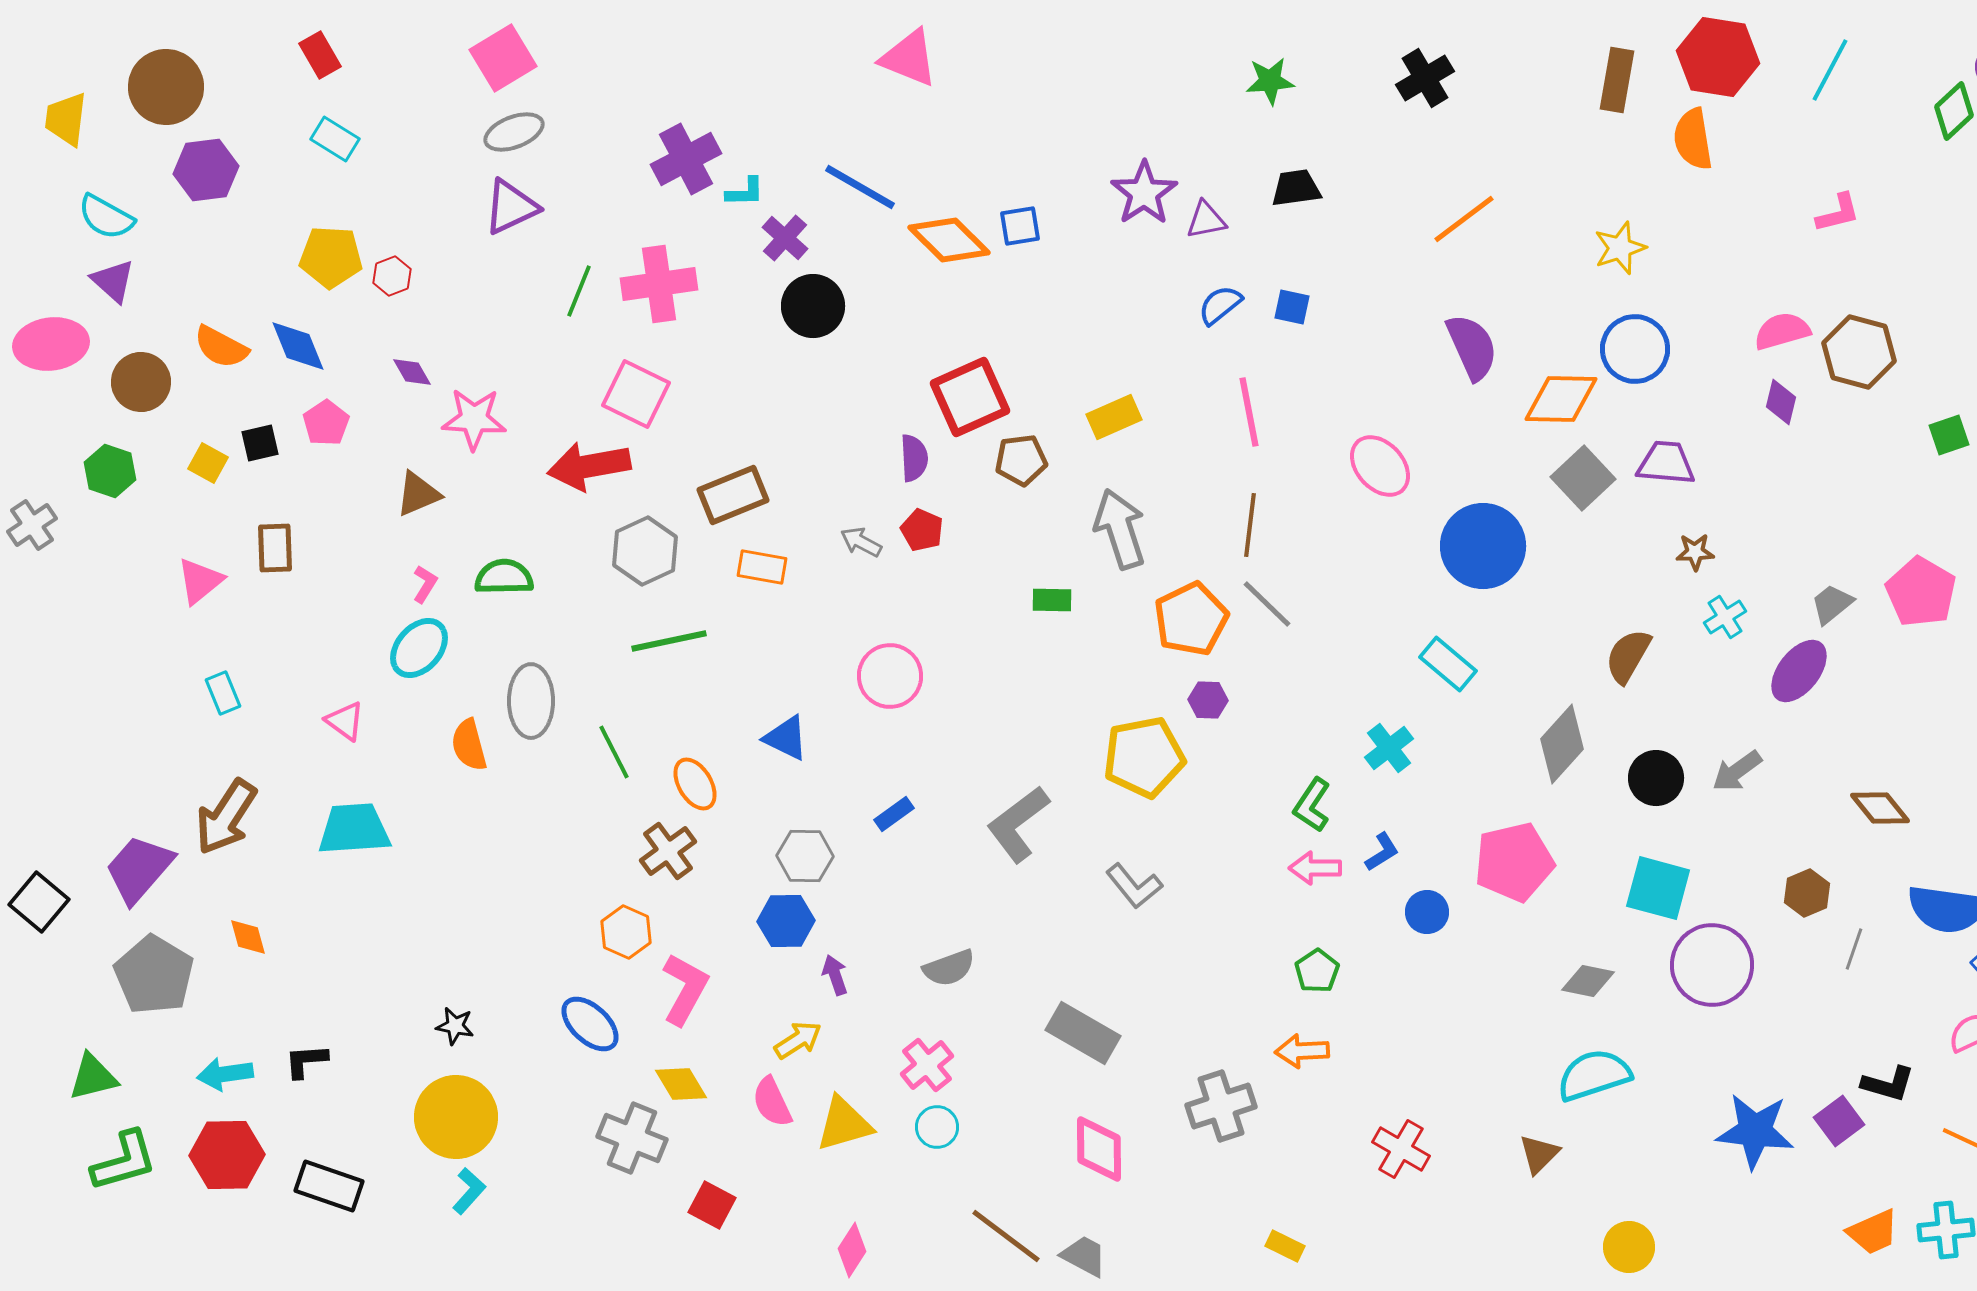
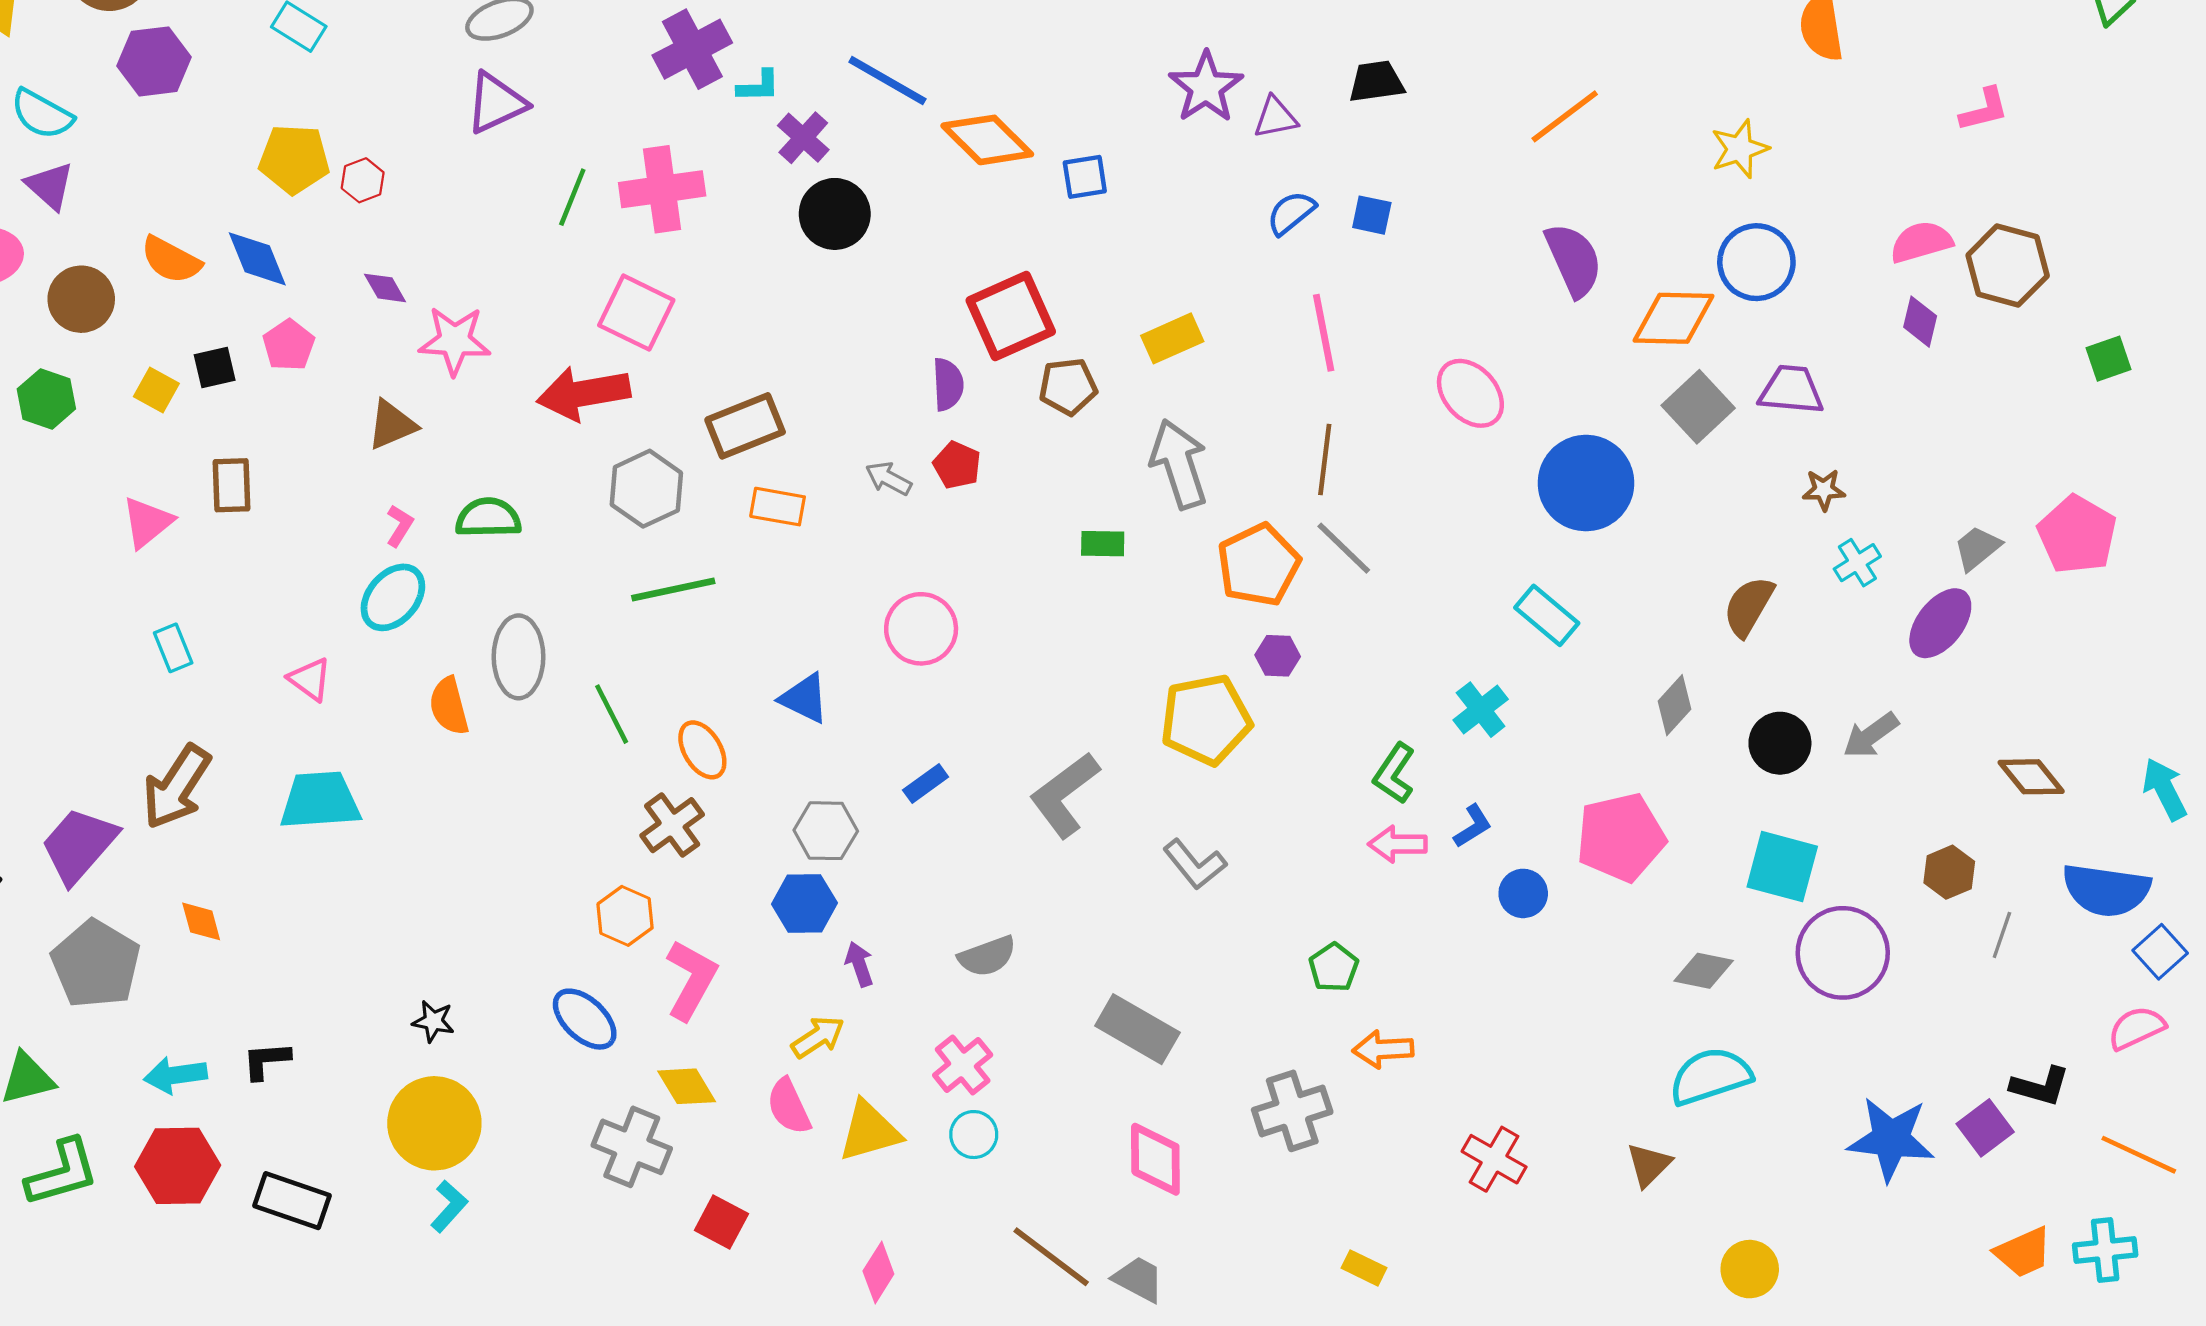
blue square: (1020, 226) -> (1085, 177), moved
gray diamond: (1562, 744) -> (1675, 705), size x0.7
green pentagon: (1317, 971) -> (1334, 967), moved

